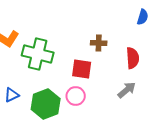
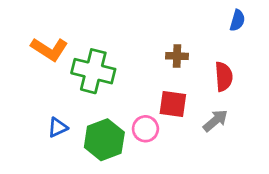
red square: (82, 69) -> (173, 104), moved

